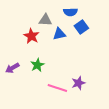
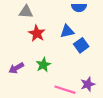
gray triangle: (45, 20) -> (26, 12), moved
blue square: (81, 27) -> (81, 45), moved

